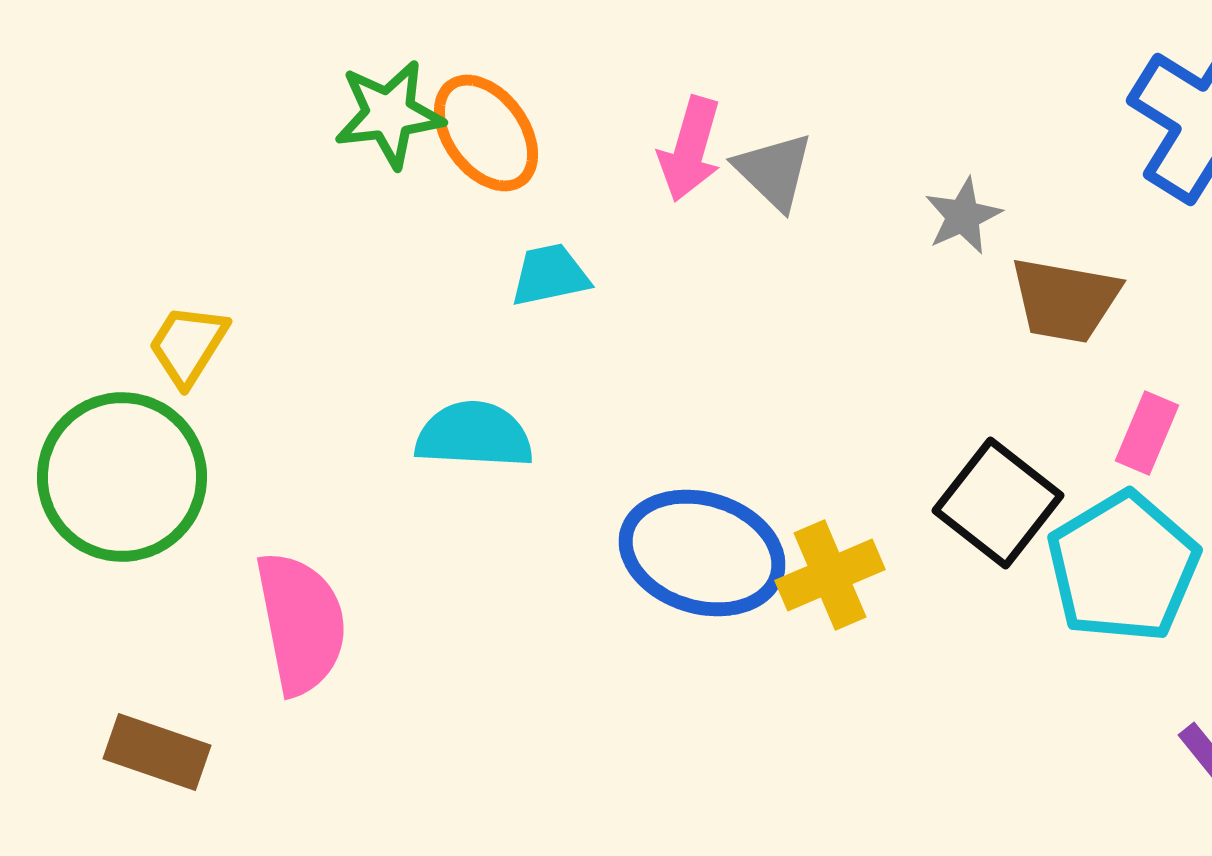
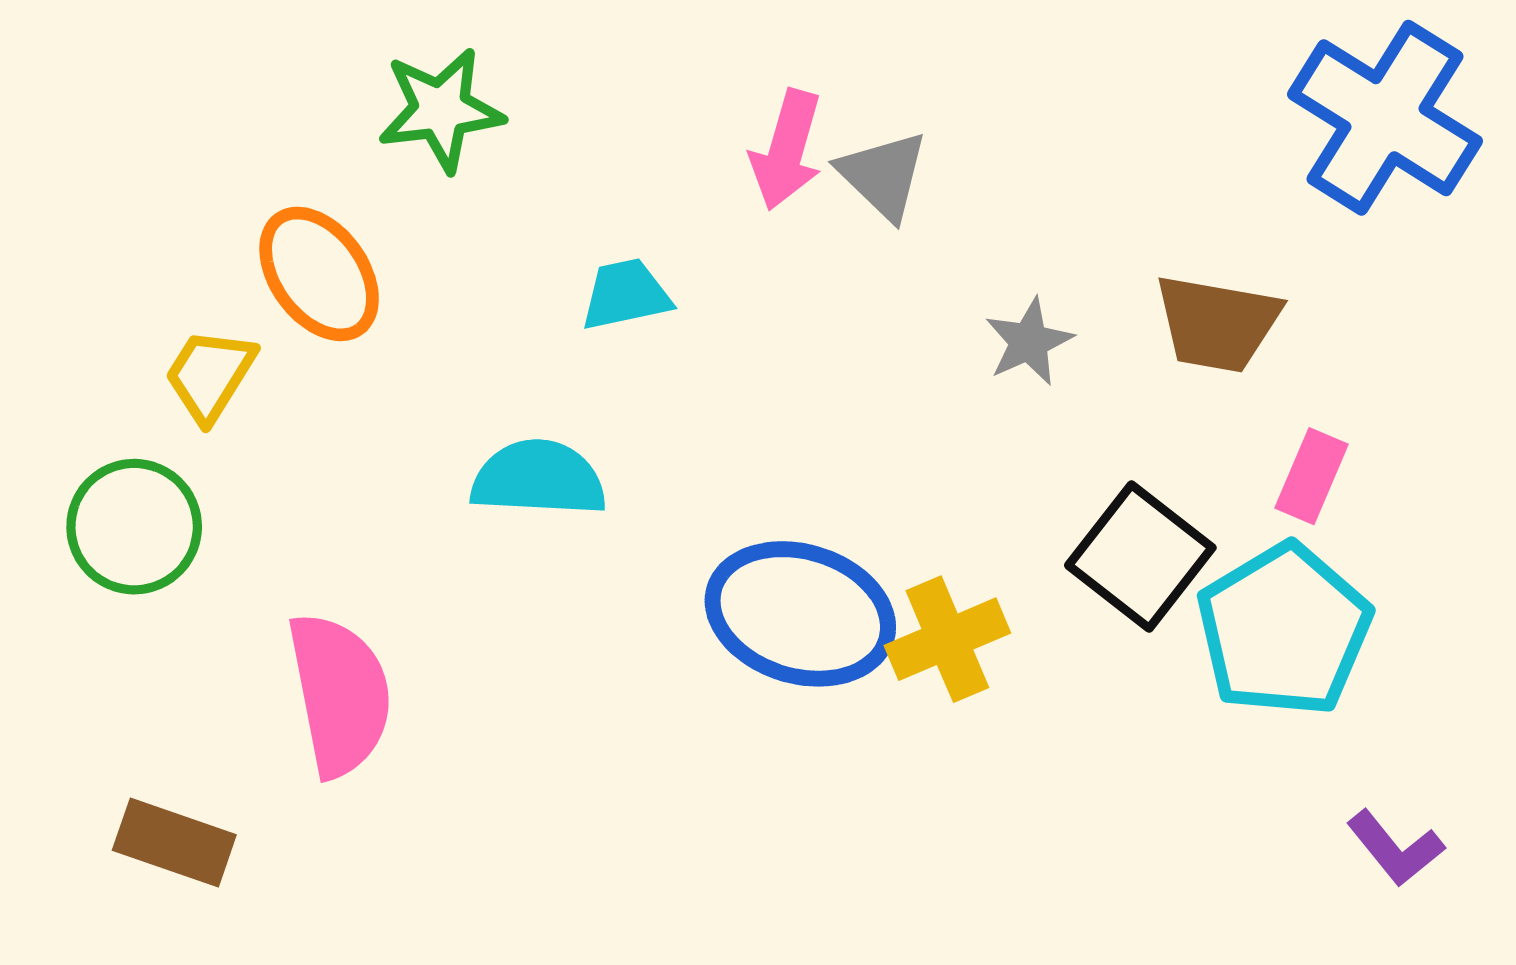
orange ellipse: (486, 133) -> (319, 274), moved
gray star: (963, 216) -> (1029, 342), moved
green circle: (122, 477) -> (134, 527), size x0.7

